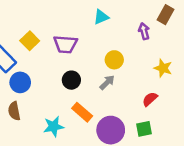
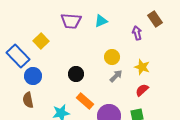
brown rectangle: (165, 15) -> (155, 19), turned -63
purple trapezoid: (65, 44) -> (71, 21), moved
yellow star: (163, 68) -> (142, 67), moved
gray arrow: (107, 82) -> (116, 76), moved

